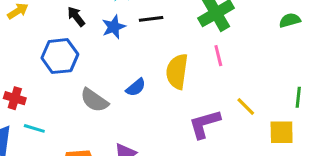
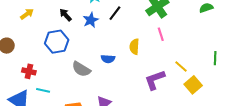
black line: (151, 19) -> (115, 13), turned -42
yellow semicircle: (177, 71) -> (134, 47), size x0.7
blue semicircle: (136, 87) -> (108, 59), turned 48
yellow square: (282, 132) -> (193, 85), moved, turned -36

